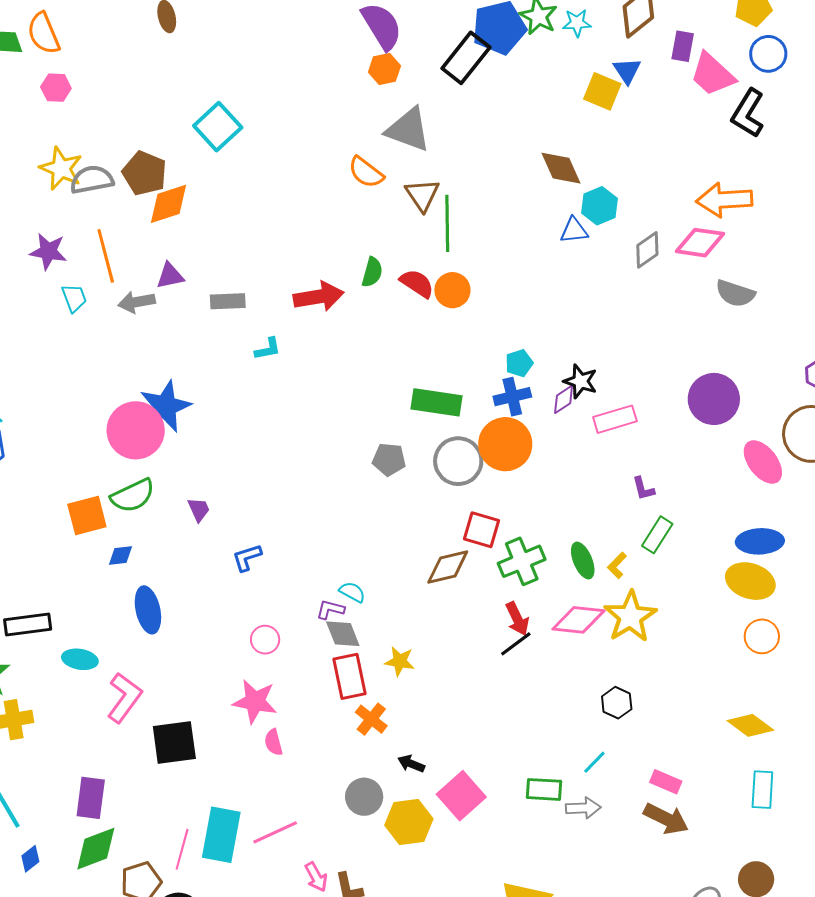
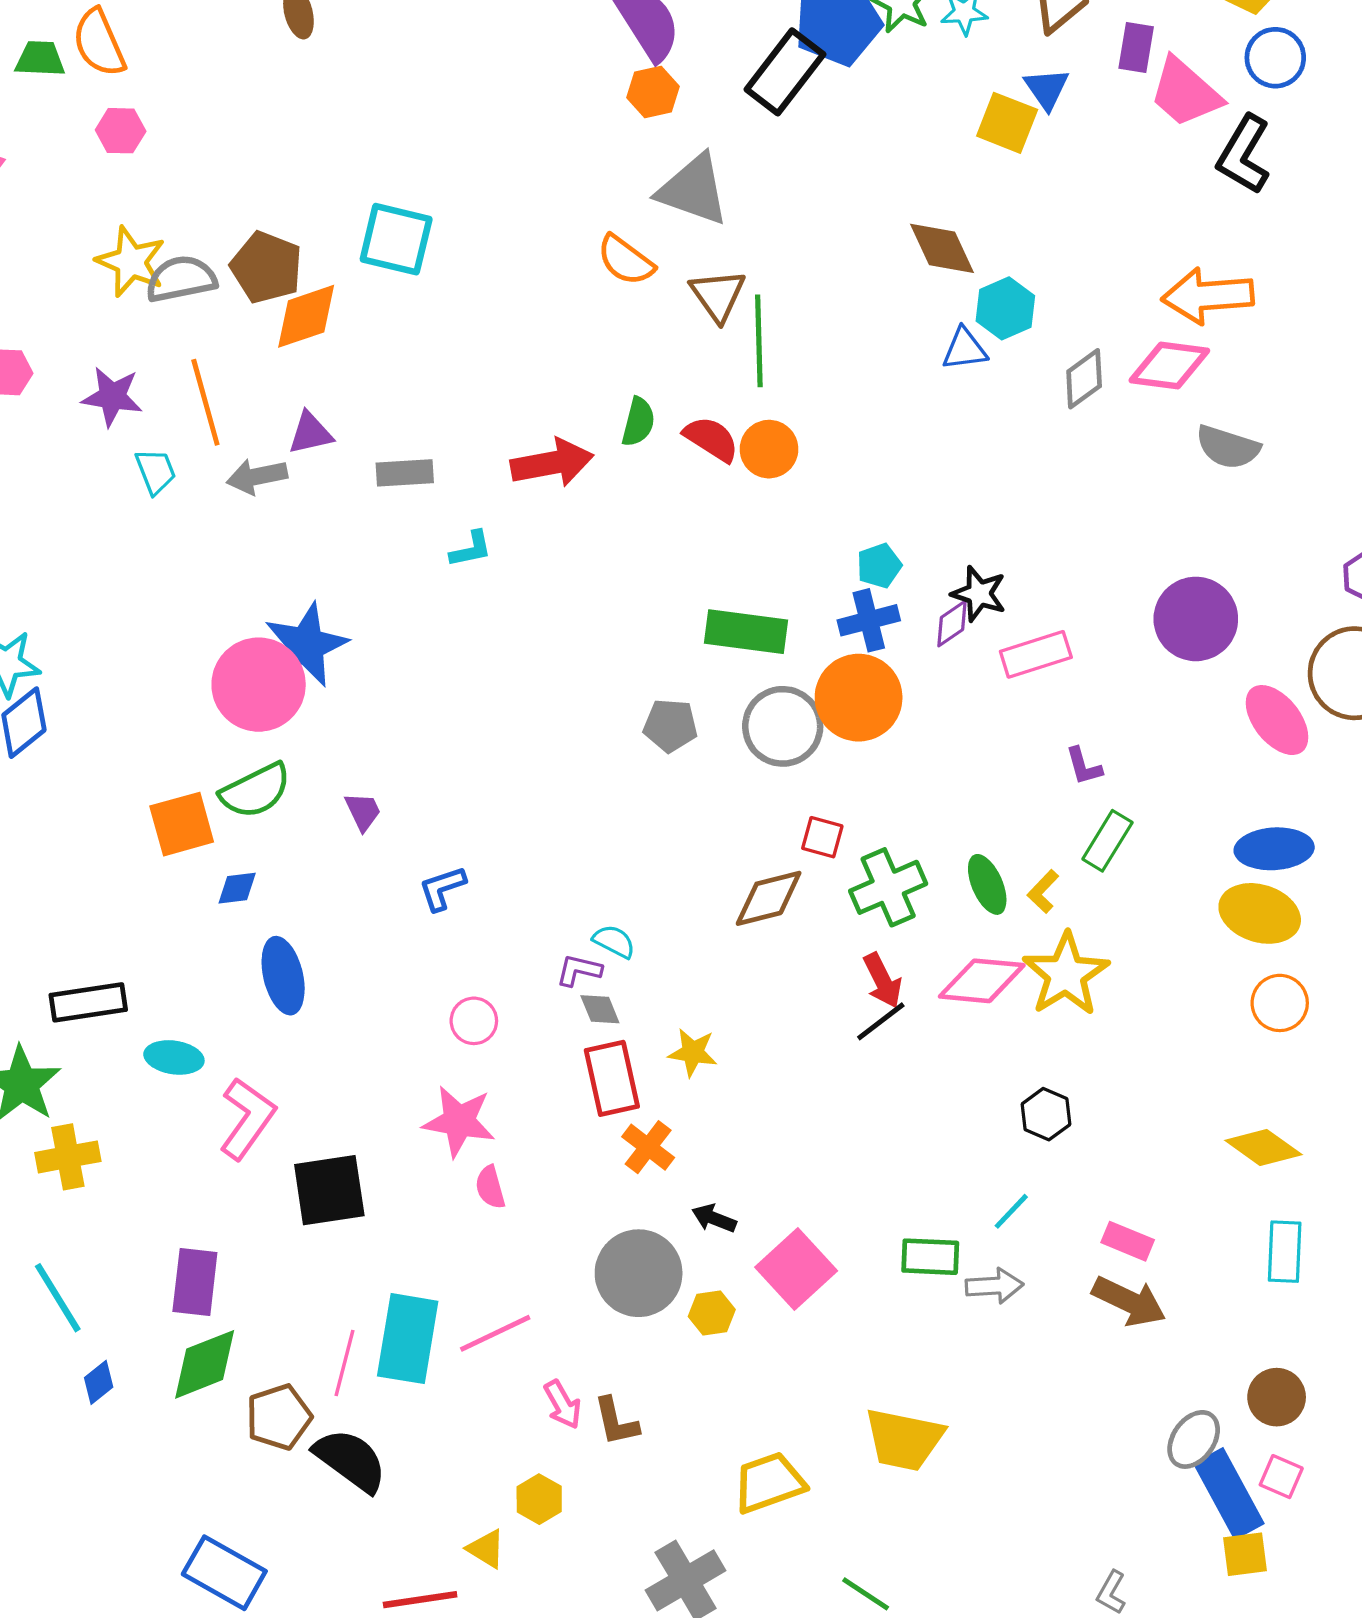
cyan square: (218, 127) -> (396, 239), moved, turned -33
red square: (482, 530) -> (822, 837), size x0.7
gray diamond: (343, 634) -> (600, 1009), size x0.7
gray circle: (364, 797) -> (639, 1273), size x1.4
yellow hexagon: (409, 822) -> (712, 1313), size x0.6

